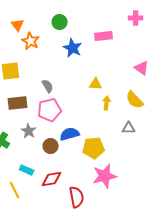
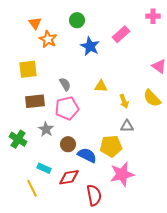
pink rectangle: (104, 36) -> (121, 34), turned -36
yellow triangle: (96, 84) -> (101, 86), moved
yellow arrow: (107, 103) -> (124, 101), turned 152
gray triangle: (129, 128) -> (127, 126), moved
blue semicircle: (70, 134) -> (87, 155), moved, turned 42

